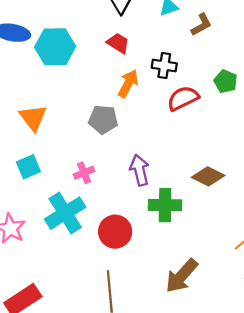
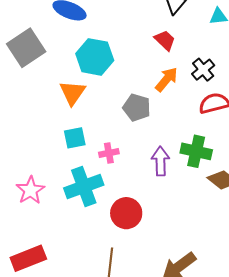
cyan hexagon: (55, 47) -> (95, 57), moved
black cross: (164, 66) -> (203, 70), turned 30
cyan square: (28, 167) -> (75, 138), moved
green cross: (165, 205) -> (196, 151), moved

